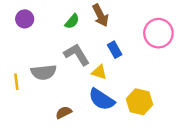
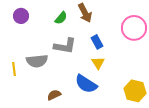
gray L-shape: (77, 54) -> (65, 46), turned 130
yellow triangle: (99, 72) -> (98, 63), moved, turned 40
yellow hexagon: (139, 102) -> (135, 91), moved

